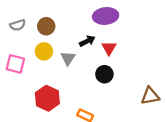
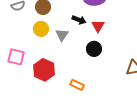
black arrow: (87, 41) -> (79, 20), turned 48
pink square: (15, 64) -> (16, 57), moved

